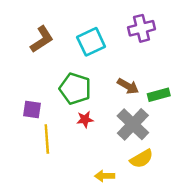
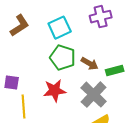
green pentagon: (75, 89) -> (63, 58), moved
red star: (85, 119) -> (55, 91), size x1.6

